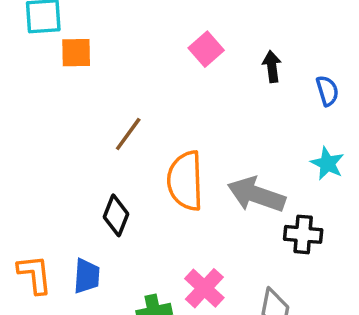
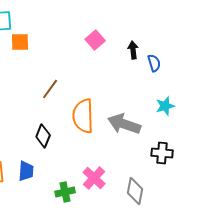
blue semicircle: (327, 91) -> (154, 63), moved
cyan star: (327, 163) -> (165, 106), turned 30
black cross: (303, 234) -> (162, 153), moved

